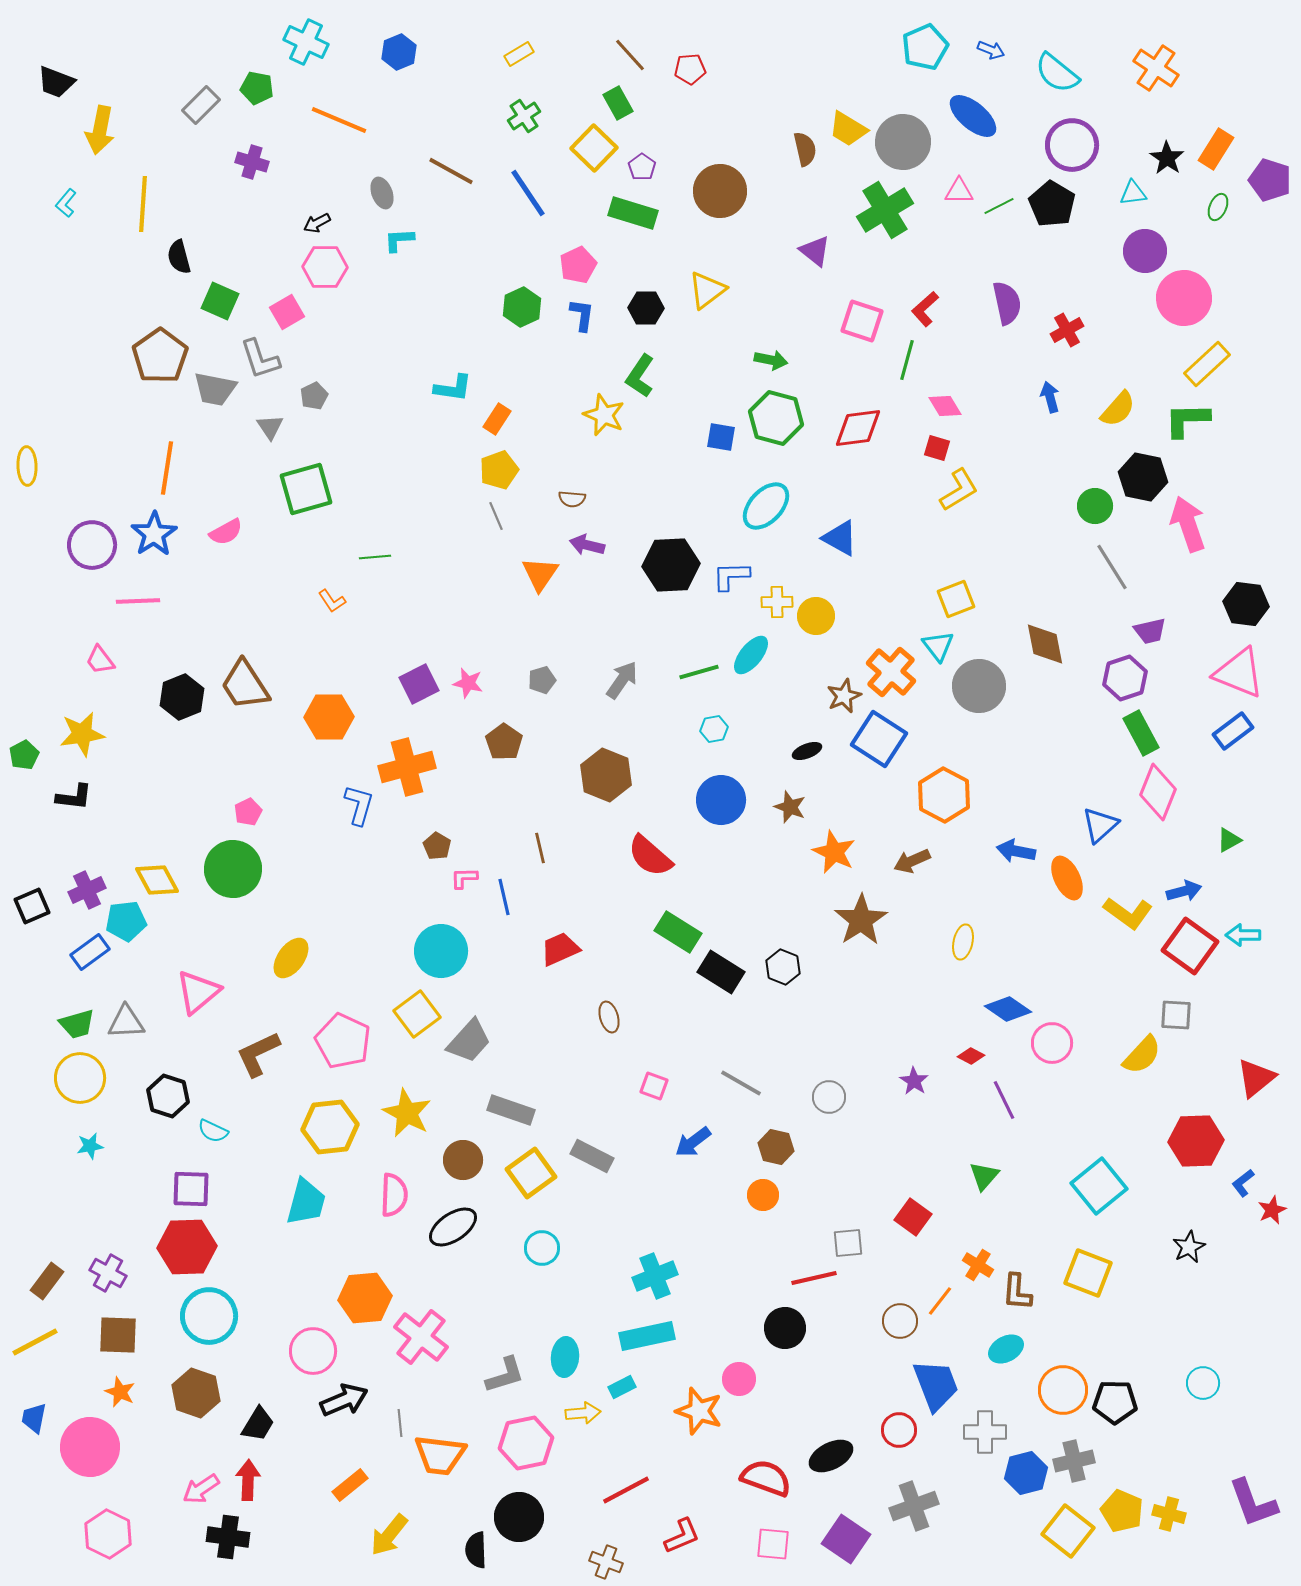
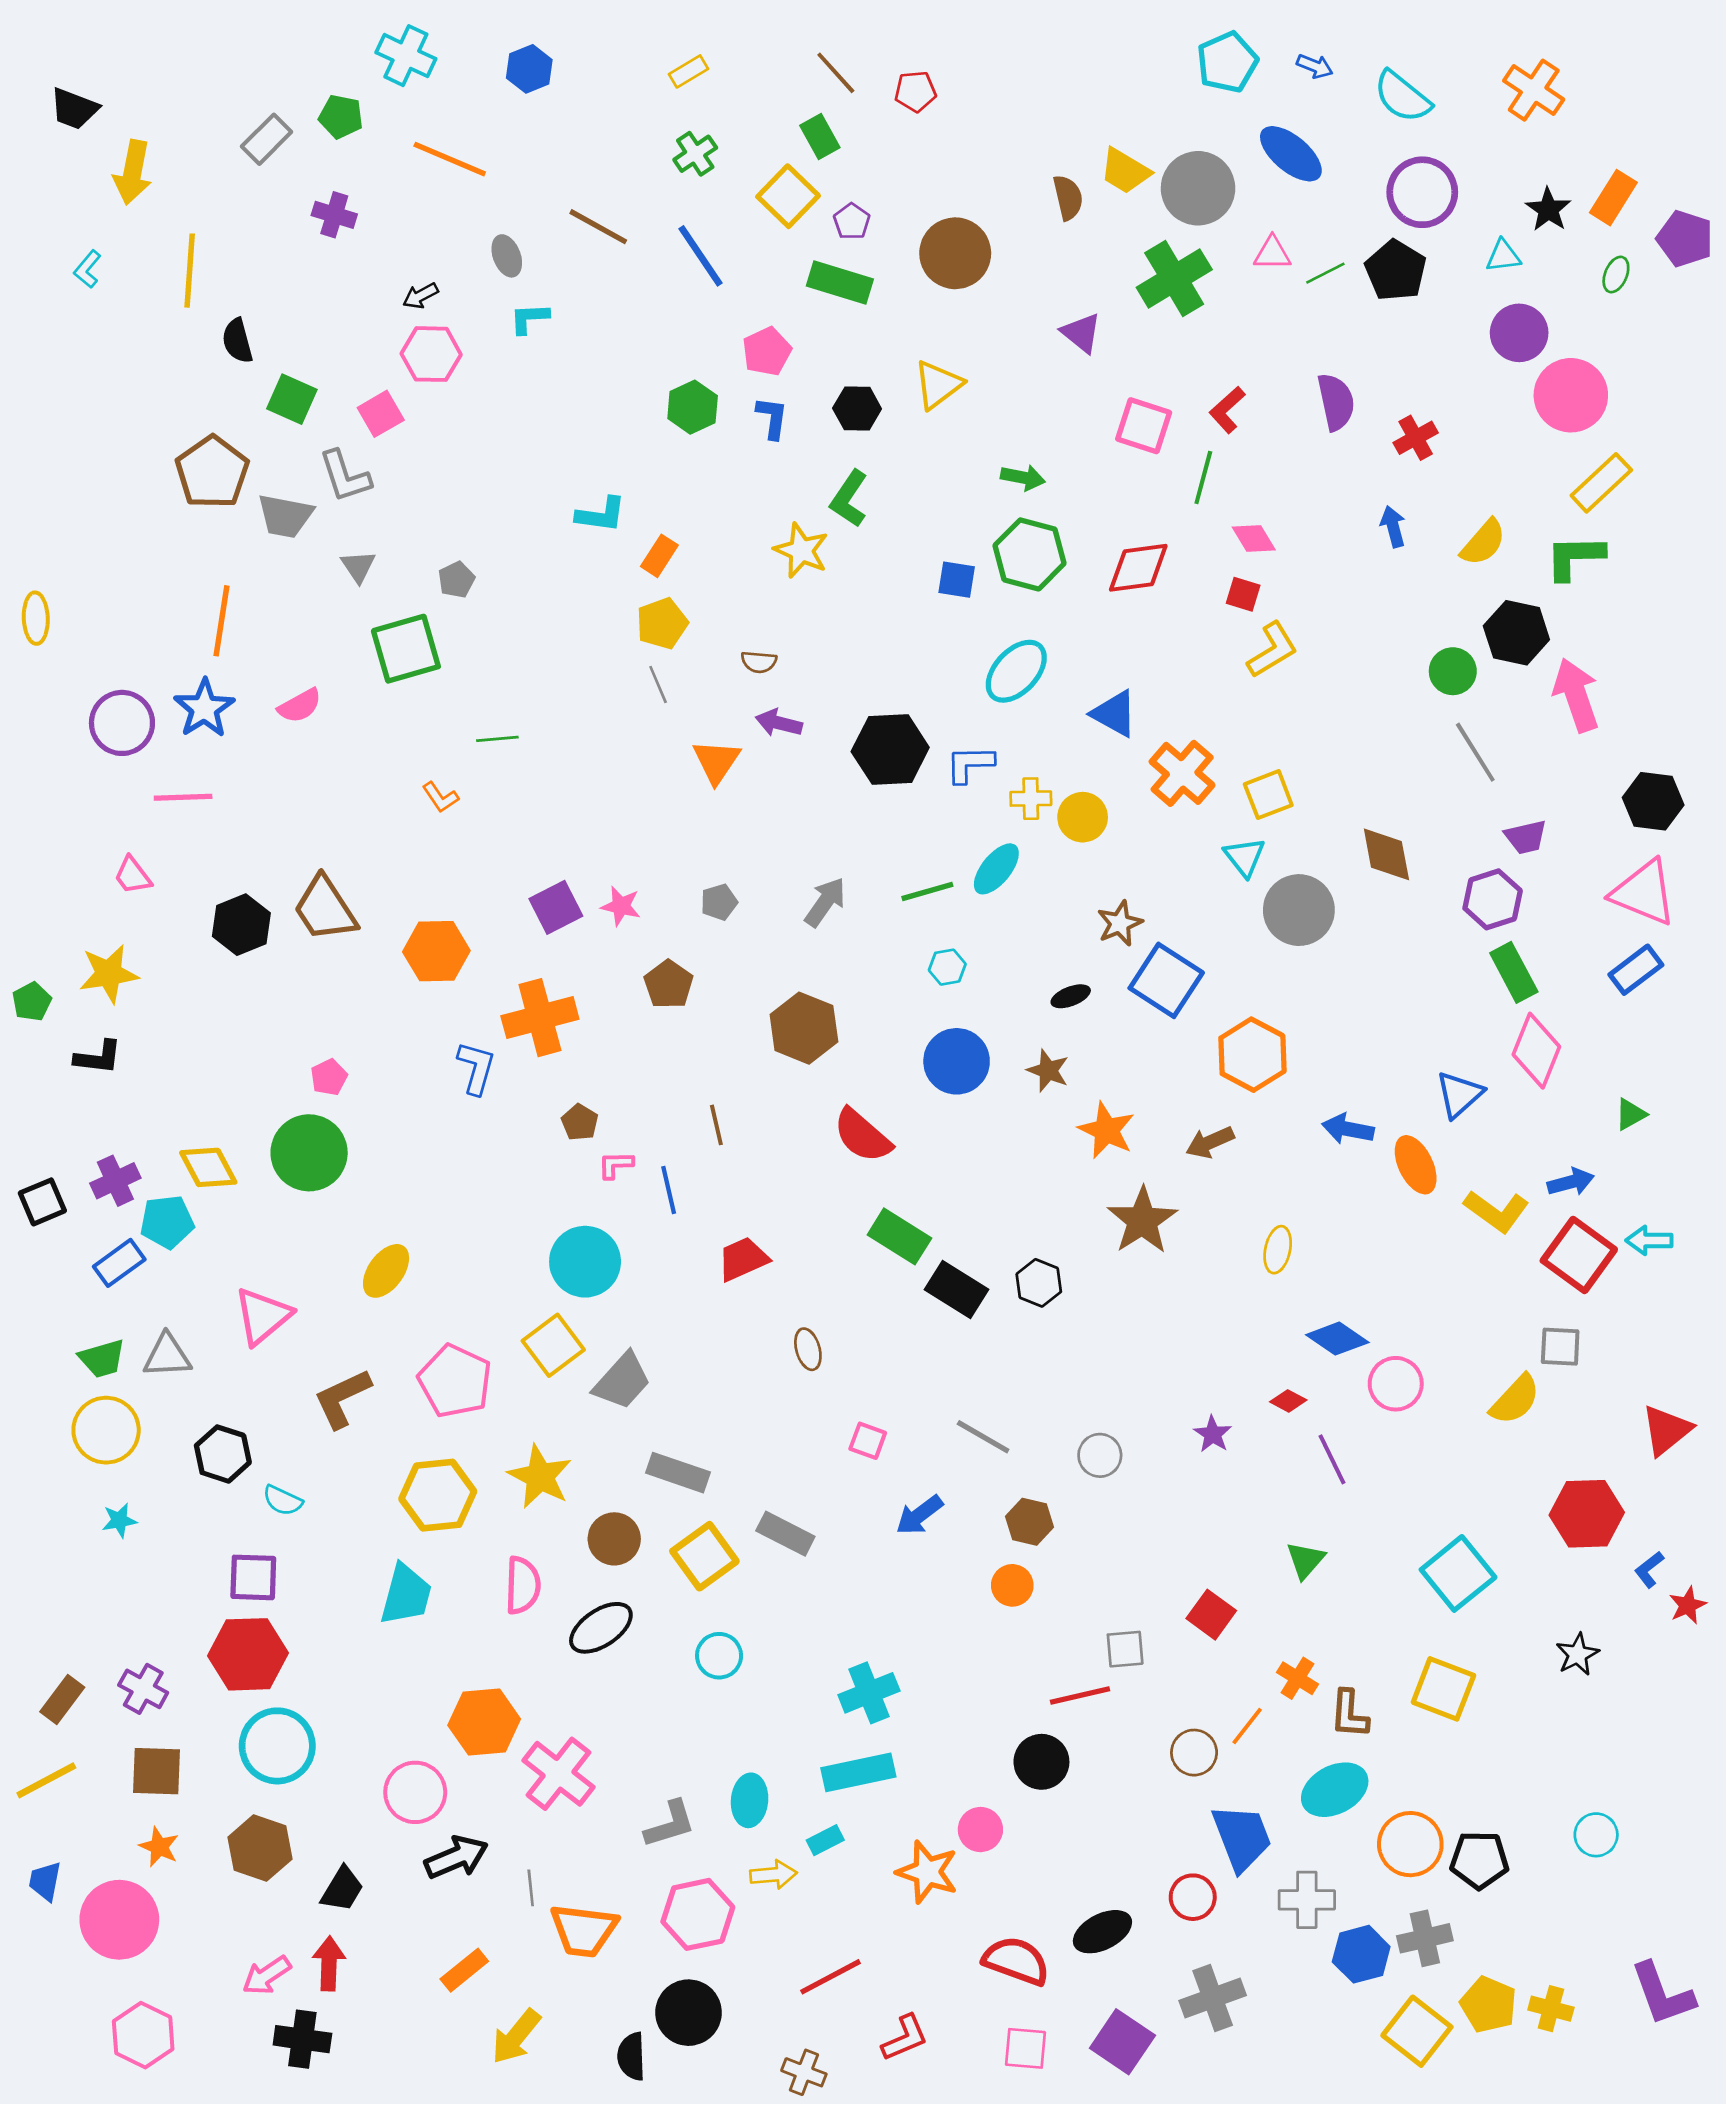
gray pentagon: (314, 396) -> (456, 580), moved
orange cross: (891, 672) -> (1182, 773), moved
cyan ellipse: (1006, 1349) -> (1335, 1790), size x1.4

